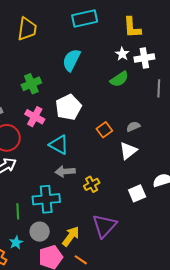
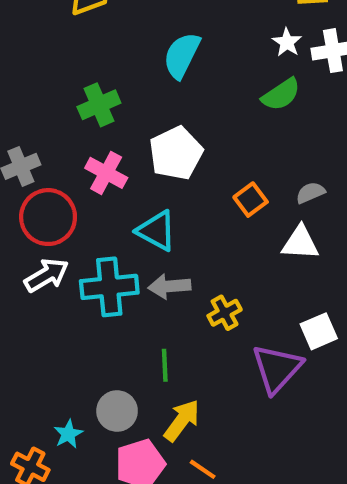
white triangle: (128, 151) -> (300, 243), turned 42
cyan cross: (46, 199) -> (109, 287), moved
green line: (18, 211) -> (165, 365), moved
purple triangle: (104, 226) -> (277, 368), moved

